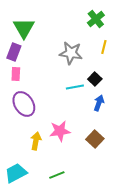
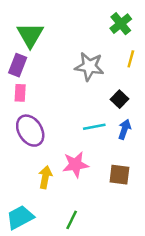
cyan line: (75, 87) -> (94, 127), moved
brown square: (95, 139) -> (119, 175), turned -36
green line: (57, 175) -> (72, 220), turned -42

